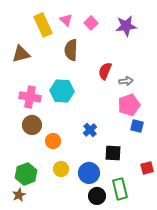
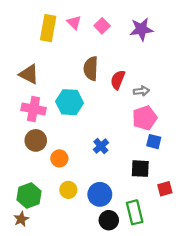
yellow rectangle: (43, 25) -> (48, 28), turned 35
brown semicircle: (71, 50) -> (91, 69), moved
brown triangle: (21, 54) -> (29, 74), moved, turned 42
black square: (113, 153) -> (140, 169), moved

